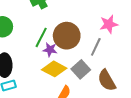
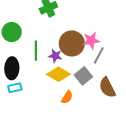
pink star: (109, 24) -> (91, 41), moved
green line: (41, 37) -> (36, 51), moved, turned -30

